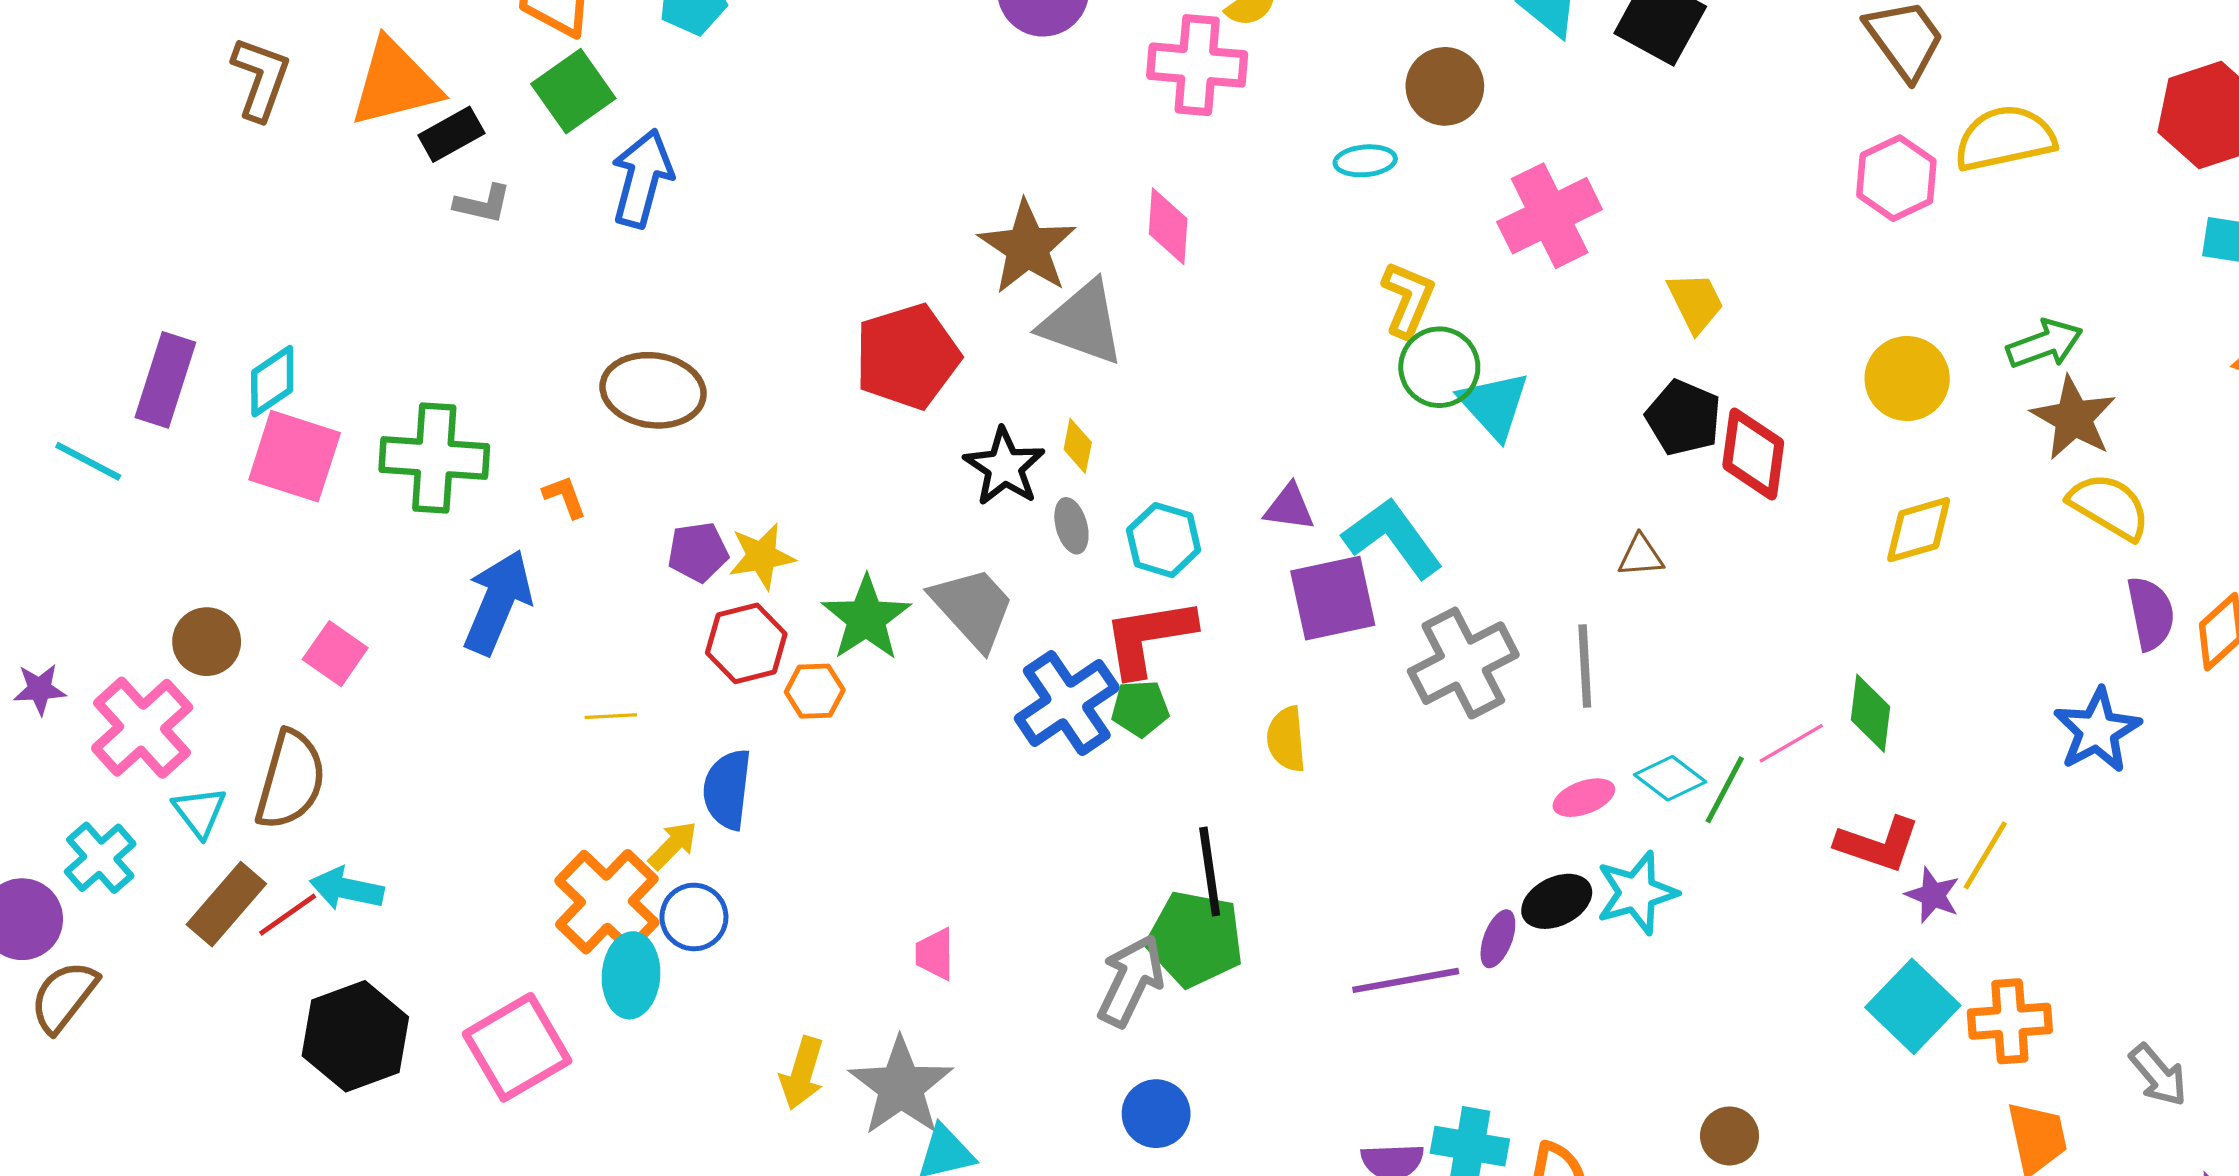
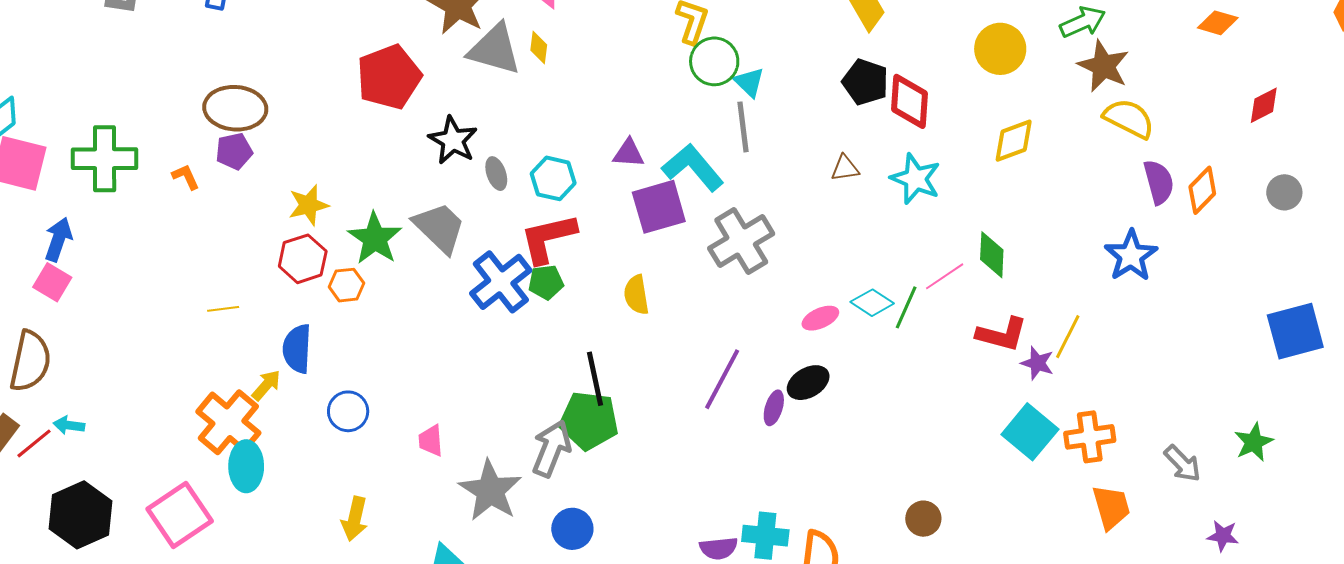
cyan triangle: (1494, 405) -> (749, 82), size x0.7
yellow diamond: (1078, 446) -> (539, 47), moved
purple pentagon: (698, 552) -> (234, 151), moved
blue arrow: (498, 602) -> (58, 239), moved, size x0.7
gray line: (1585, 666) -> (743, 127), moved
cyan arrow: (347, 889) -> (69, 425), size x0.7
cyan star: (1637, 893) -> (916, 179), moved, turned -30
blue circle: (694, 917) -> (348, 411), moved
purple line: (1406, 980) -> (722, 379), moved, turned -48
gray star: (901, 1087) -> (490, 491), moved

